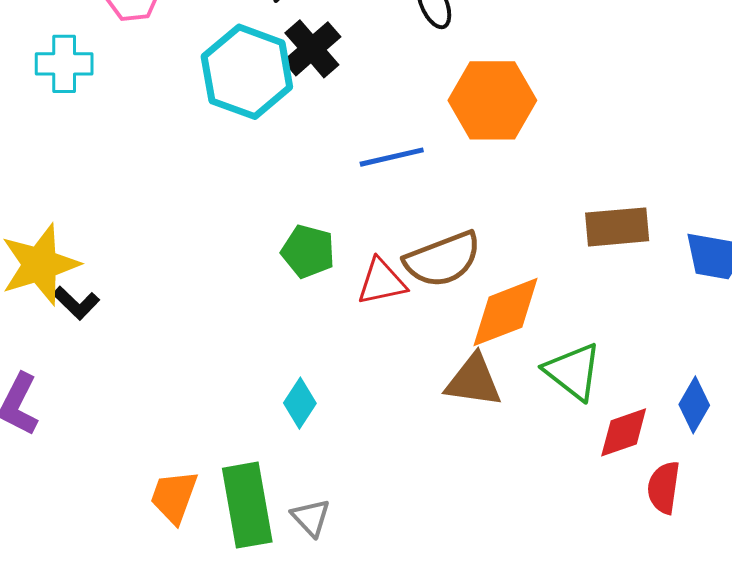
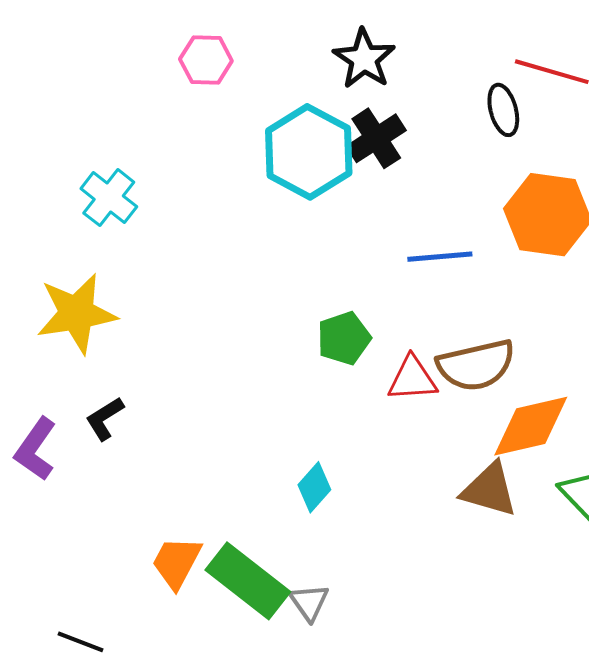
cyan cross: (64, 64) -> (109, 198), moved, turned 30
green pentagon: (308, 251) -> (344, 338), turned 30
black L-shape: (76, 303) -> (105, 419), moved, turned 96
green rectangle: (247, 505) -> (248, 581), turned -50

